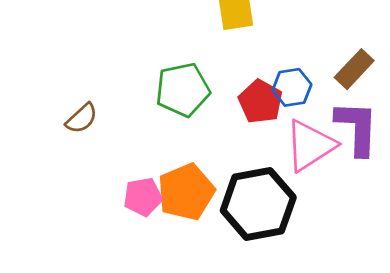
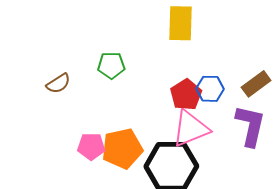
green pentagon: (183, 90) -> (111, 65), moved, size x0.7
pink triangle: (310, 145) -> (190, 129), moved

